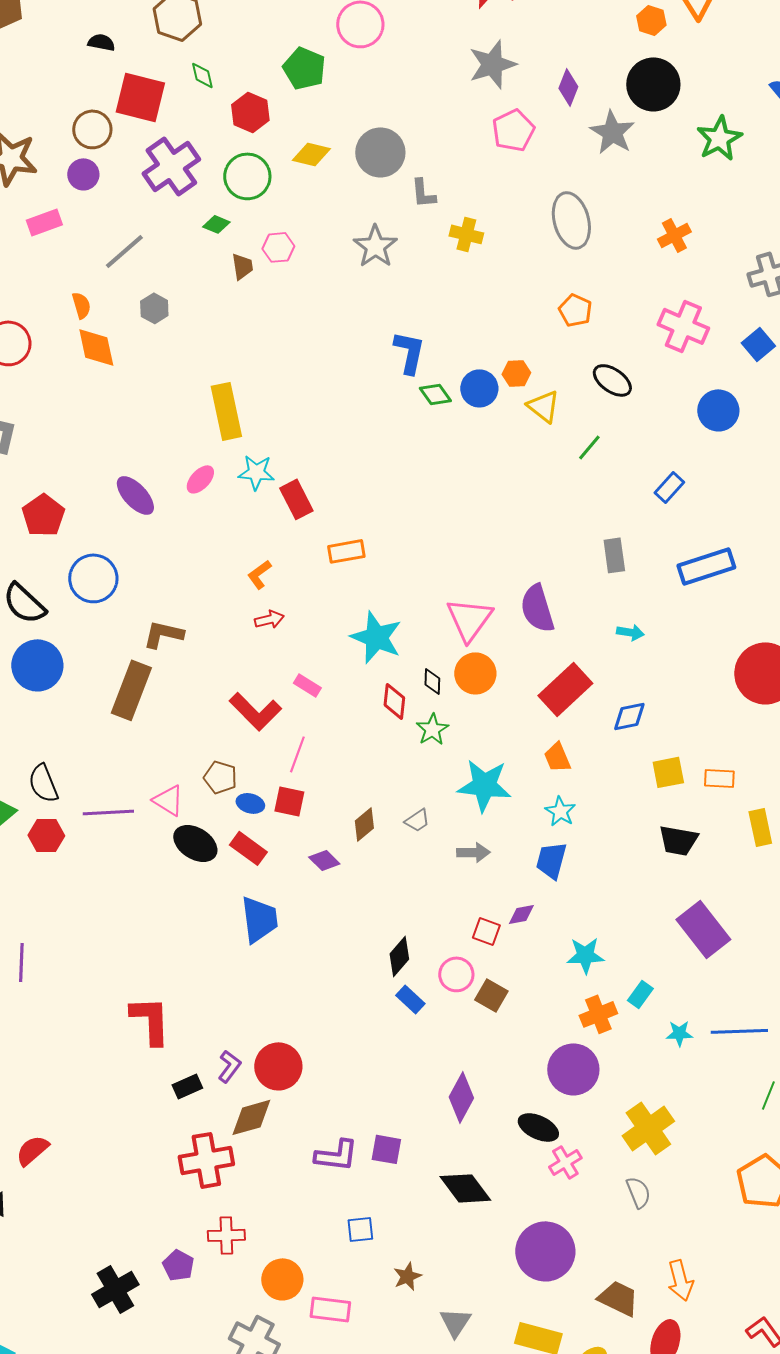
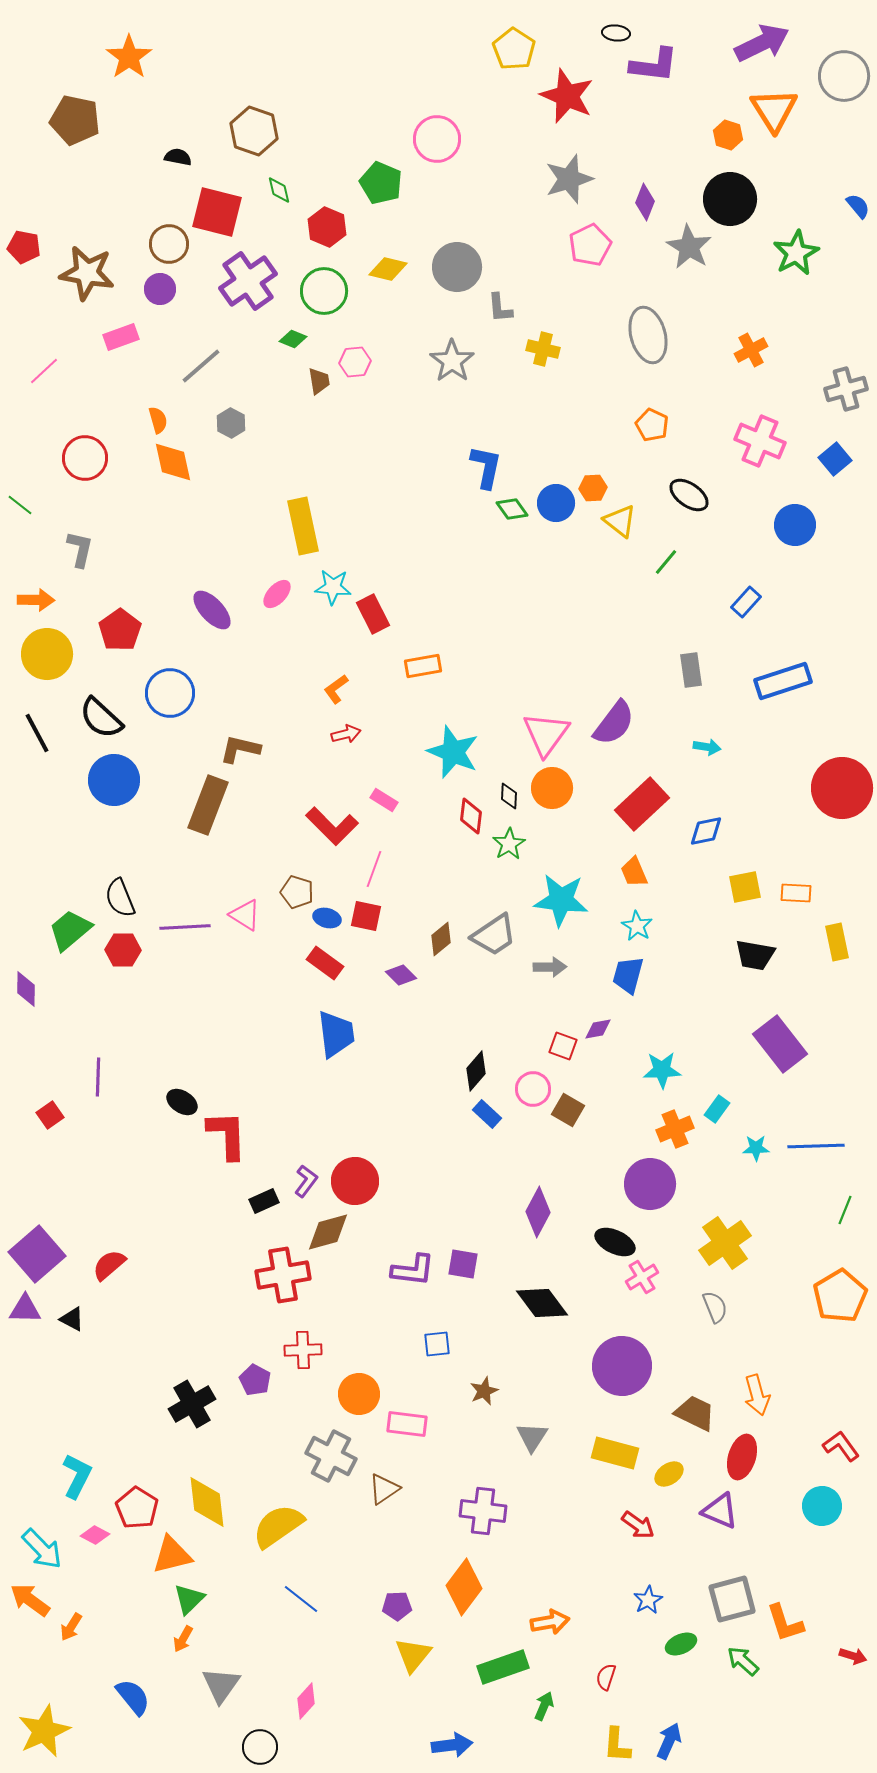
purple semicircle: (537, 608) -> (614, 723), turned -126
gray trapezoid: (417, 820) -> (494, 935), size x1.8
black ellipse: (195, 843) -> (182, 1102), moved, size x0.7

